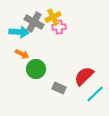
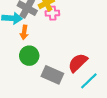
orange arrow: (22, 54) -> (24, 32), moved, turned 72
gray rectangle: (59, 88) -> (52, 75), size x1.5

